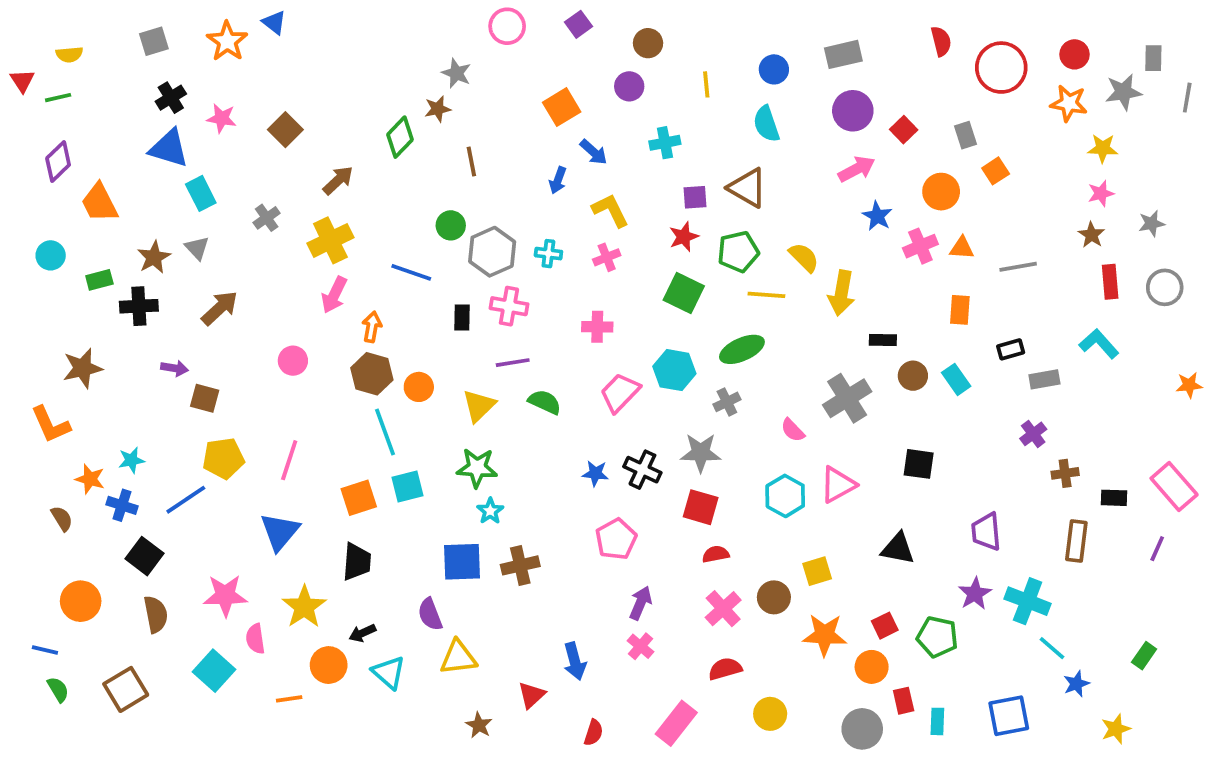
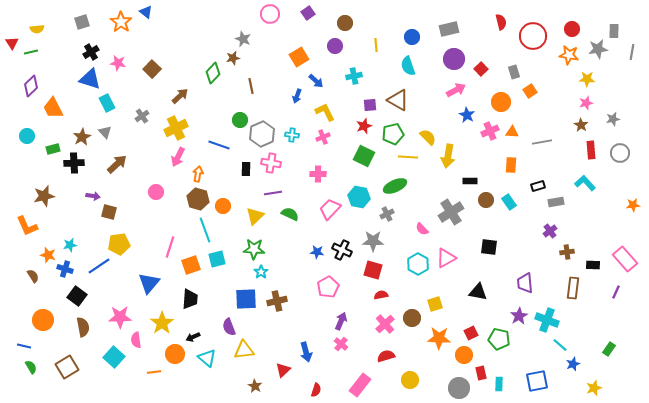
pink line: (289, 460) -> (170, 247), moved

